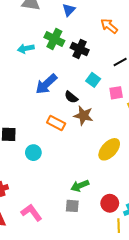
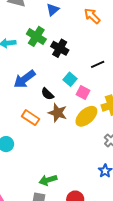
orange arrow: (109, 26) -> (92, 16), moved
pink square: (116, 93) -> (83, 92), moved, turned 32
yellow ellipse: (109, 149) -> (86, 116), moved

